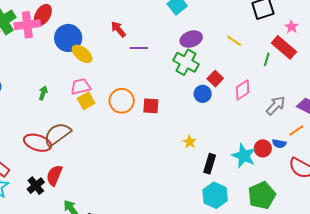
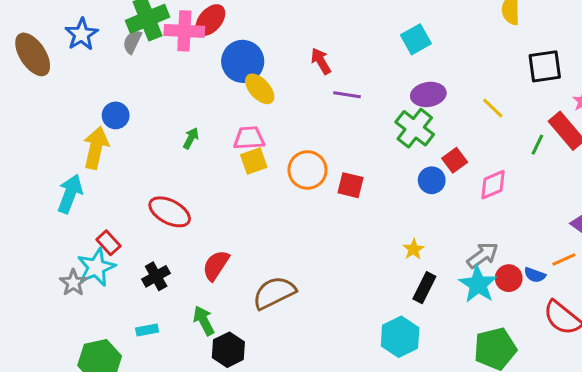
gray arrow: (276, 106) -> (483, 255), moved
brown semicircle: (57, 134) -> (274, 293), moved
yellow star: (190, 142) -> (414, 249), moved
red semicircle: (54, 175) -> (216, 265), moved
cyan hexagon: (215, 195) -> (400, 337), moved

